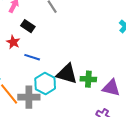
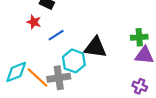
blue line: (32, 57) -> (56, 35), turned -42
green cross: (88, 79) -> (139, 37), moved

